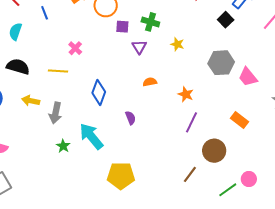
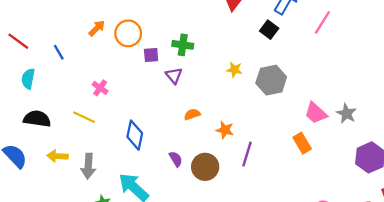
yellow star: (177, 44) -> (234, 70), moved
yellow line: (58, 71) -> (84, 117), turned 30
pink trapezoid: (248, 77) -> (316, 113), moved
orange star: (186, 94) -> (225, 130), moved
orange rectangle: (239, 120) -> (302, 143), turned 30
brown circle: (214, 151) -> (205, 167), moved

